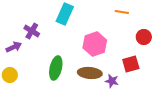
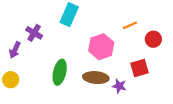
orange line: (122, 12) -> (130, 25), moved, turned -32
purple arrow: (14, 47) -> (15, 50), turned 140

